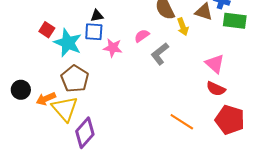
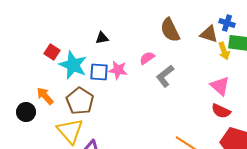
yellow arrow: (183, 27) -> (224, 51), moved
blue square: (94, 32) -> (99, 72), moved
orange arrow: (46, 99) -> (45, 96), moved, turned 72

